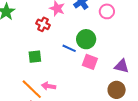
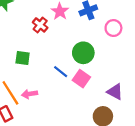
blue line: (69, 48) -> (61, 72), moved
pink arrow: (49, 86) -> (30, 94), turned -32

